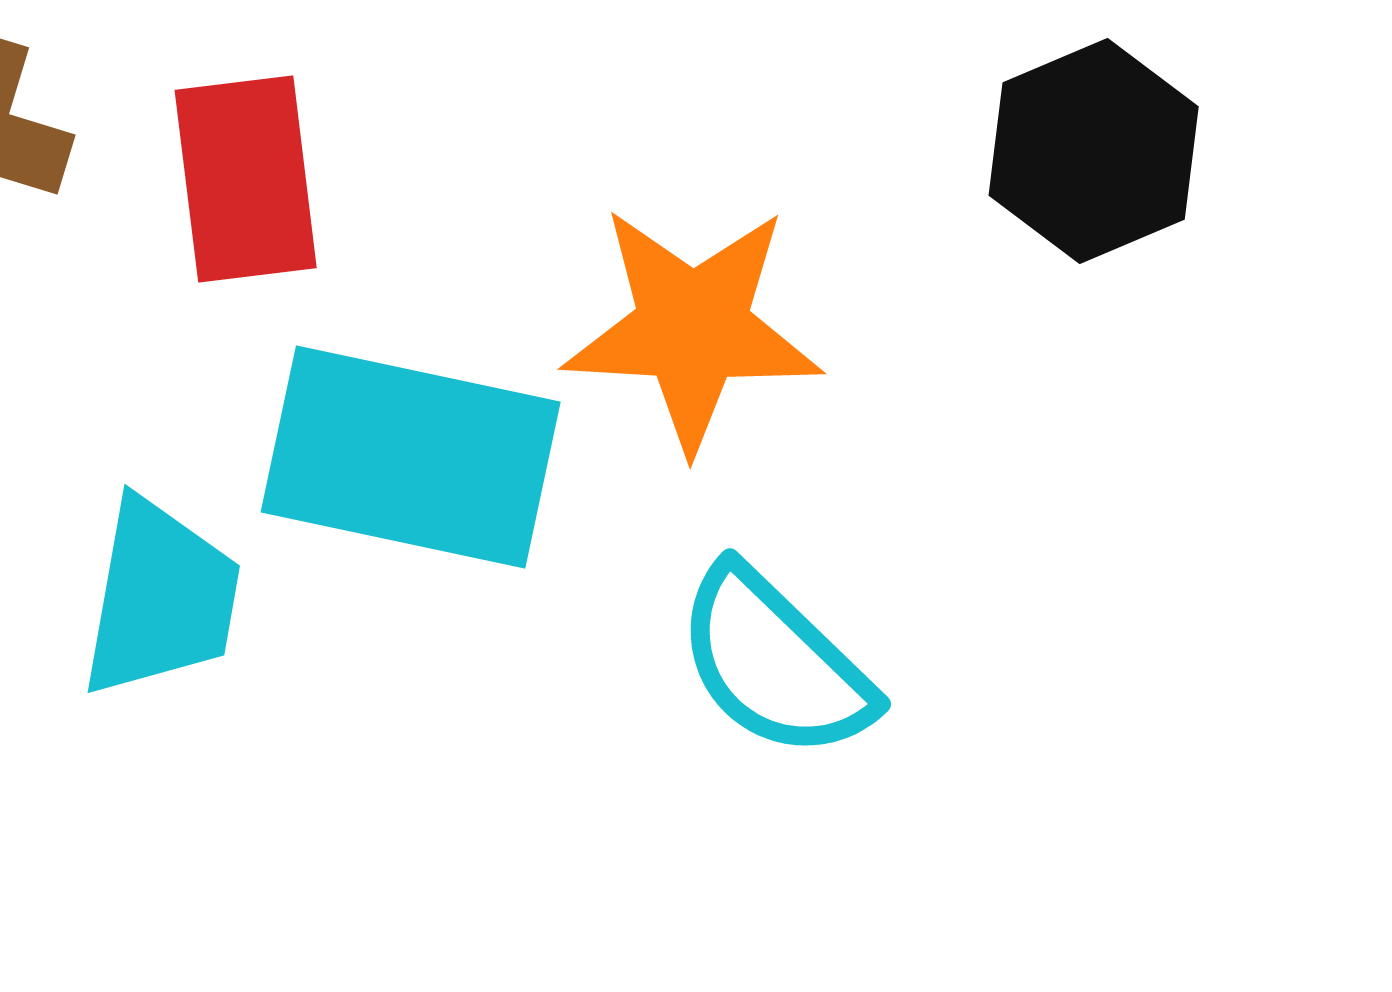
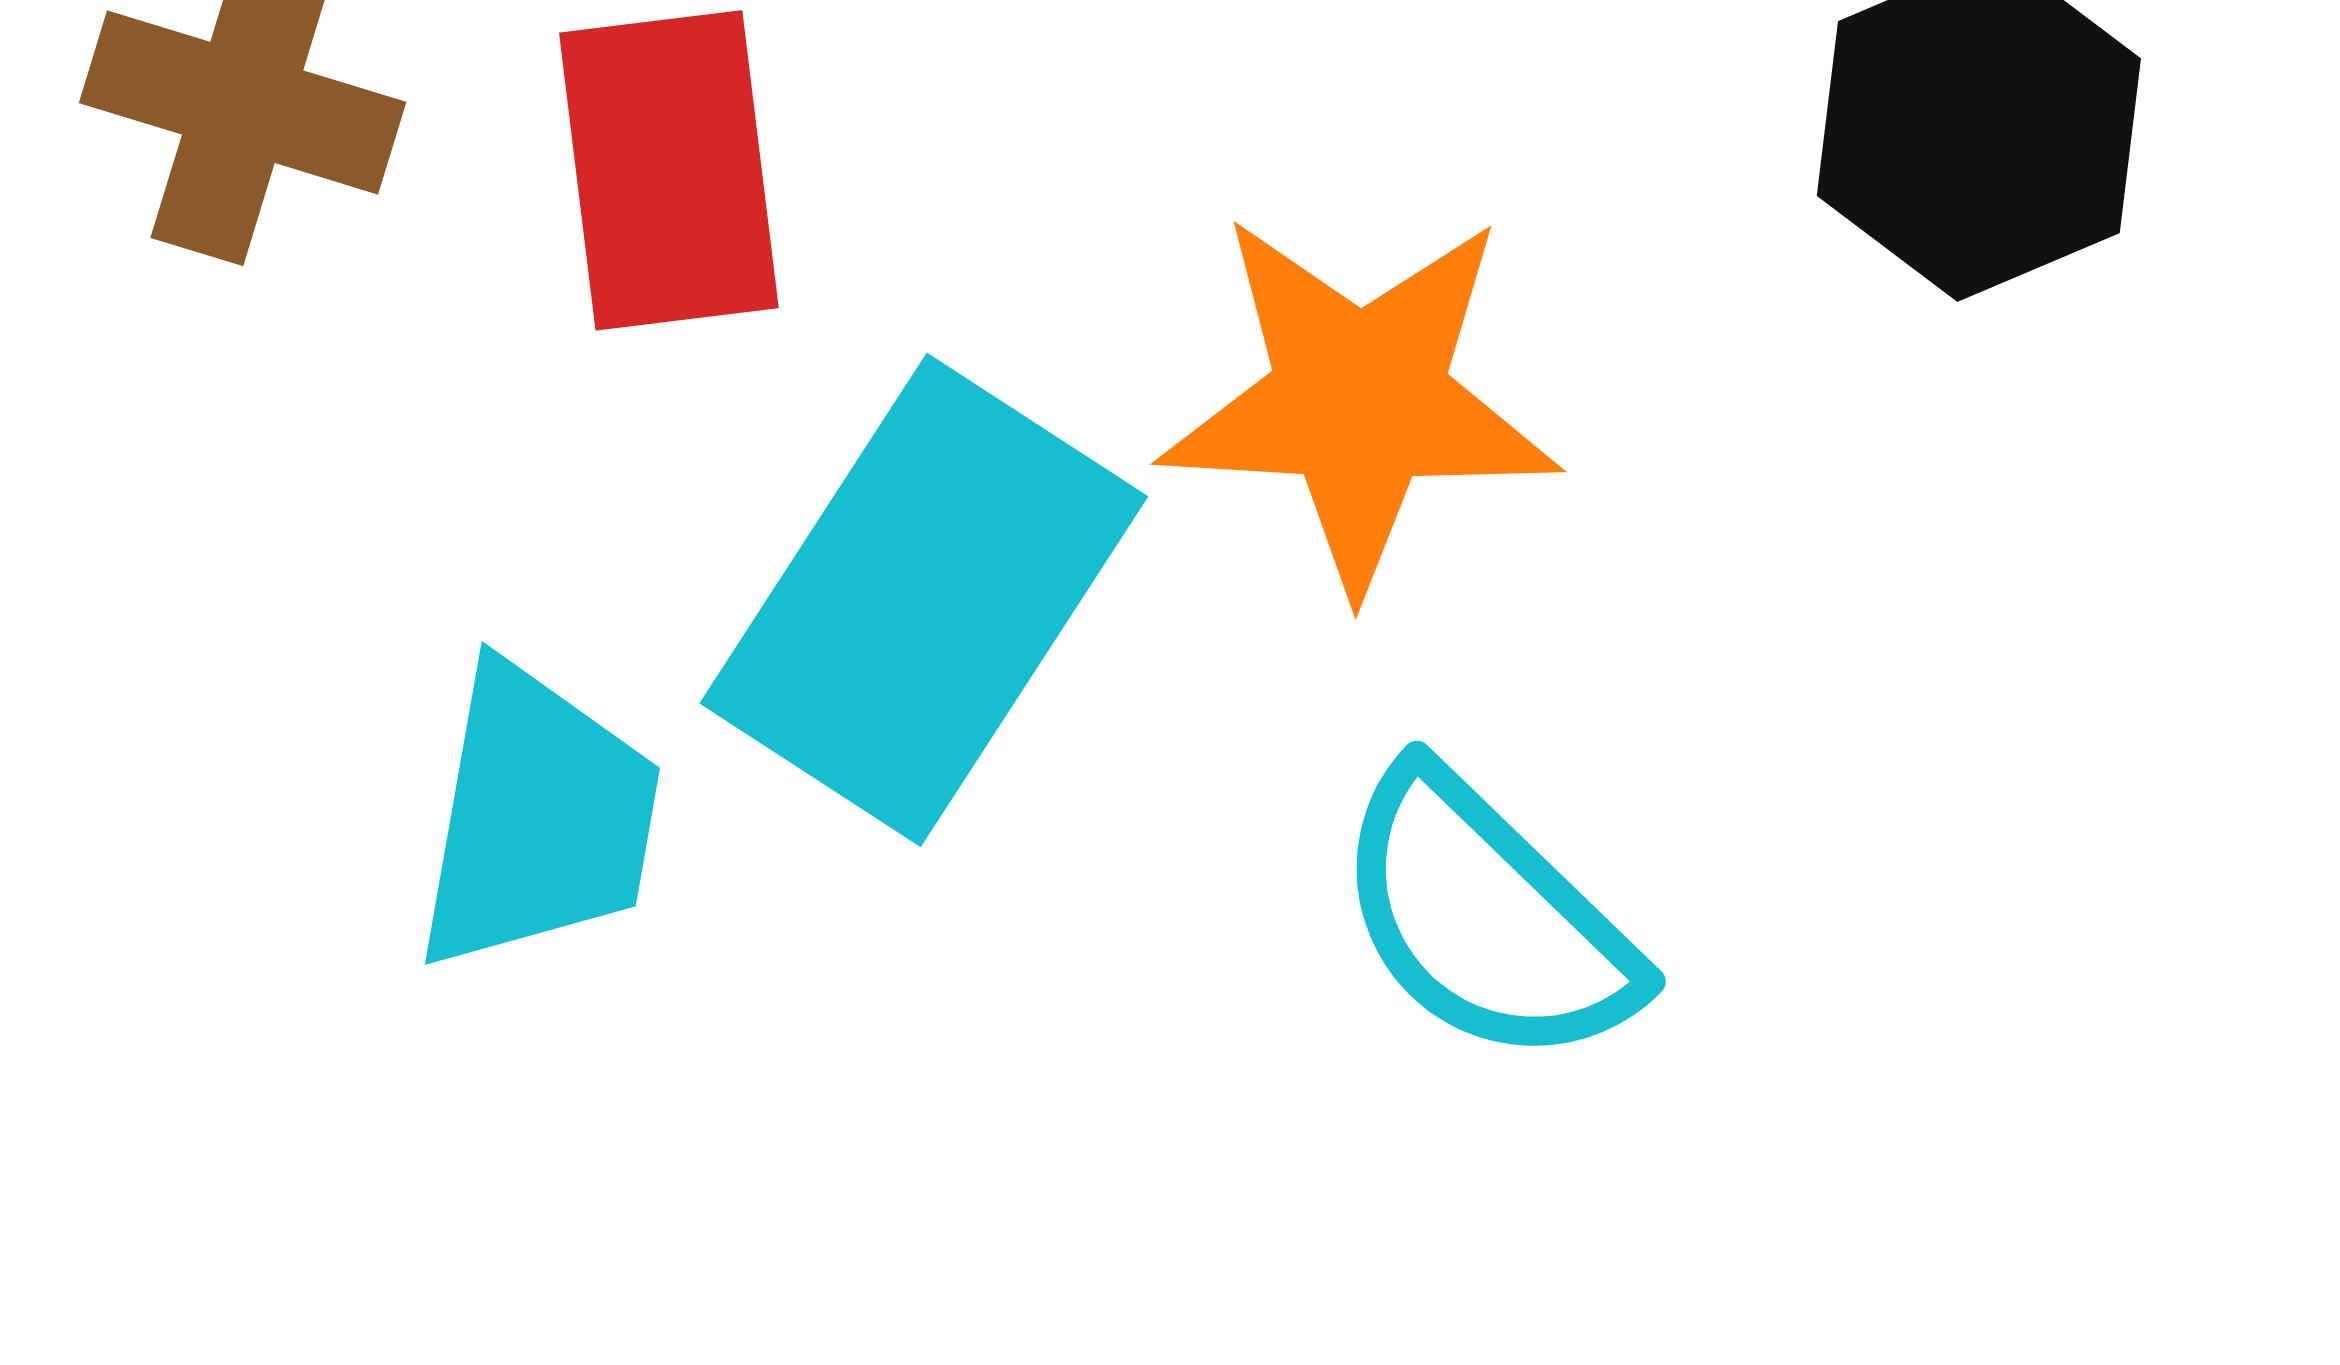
cyan rectangle: (411, 457) -> (924, 600), turned -69

